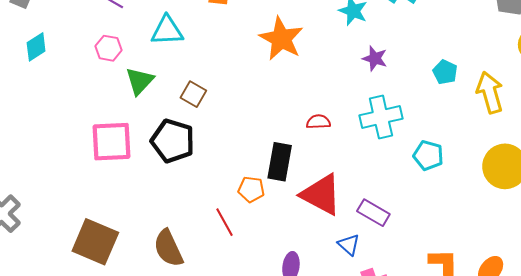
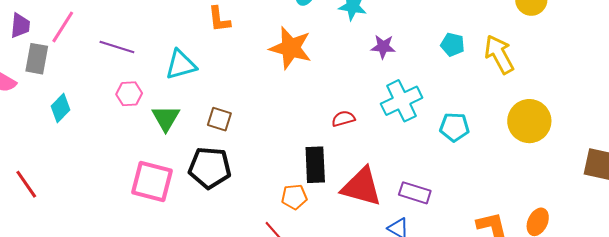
pink square: (112, 142) -> (152, 181), turned 30

